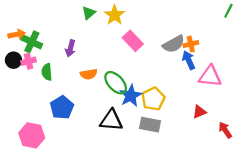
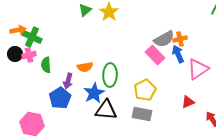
pink rectangle: (133, 41) -> (155, 55), moved
purple arrow: (70, 48) -> (68, 81), moved
pink triangle: (210, 76) -> (198, 69), turned -40
green ellipse: (116, 83) -> (110, 75), turned 45
blue star: (131, 96) -> (94, 93), moved

